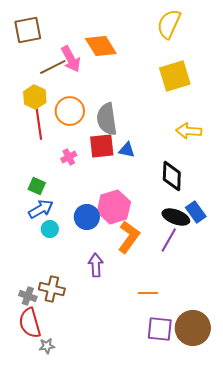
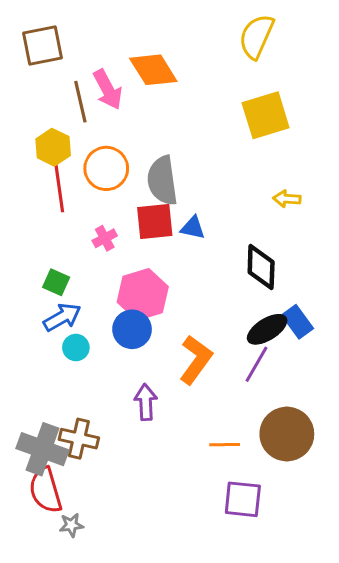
brown line: (53, 67) -> (80, 102), turned -76
yellow arrow: (189, 131) -> (287, 199), size x0.7
pink hexagon: (114, 207) -> (143, 294), moved
black ellipse: (176, 217) -> (267, 329), turned -52
gray cross: (28, 296) -> (42, 449), size x1.8
brown circle: (193, 328) -> (287, 434), moved

